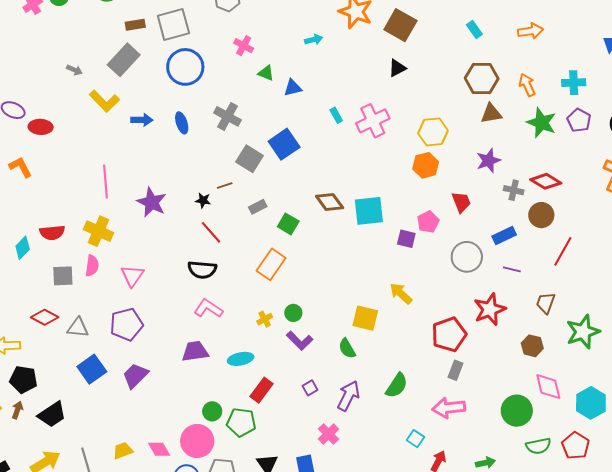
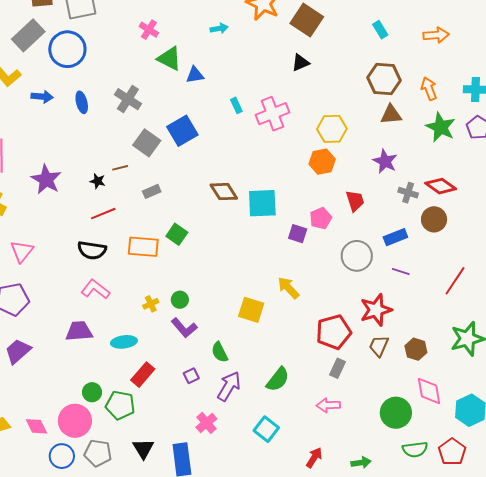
blue circle: (185, 67) -> (67, 49), moved
green triangle: (266, 73) -> (169, 58), size x1.5
purple star: (488, 161) -> (385, 161), turned -30
green square: (288, 224) -> (177, 234), moved
red line: (211, 232) -> (103, 214), turned -75
red line: (563, 251) -> (455, 281), moved
orange rectangle: (271, 264) -> (143, 247), moved, turned 56
brown trapezoid: (546, 303) -> (379, 346), moved
green semicircle: (347, 348) -> (220, 352), moved
pink arrow: (449, 408) -> (328, 405), size x0.7
cyan square: (415, 439) -> (266, 429), moved, size x1.4

